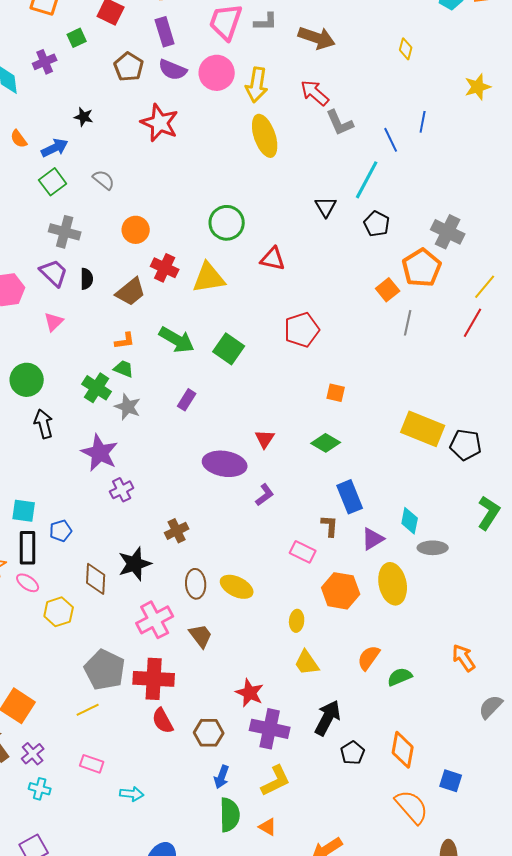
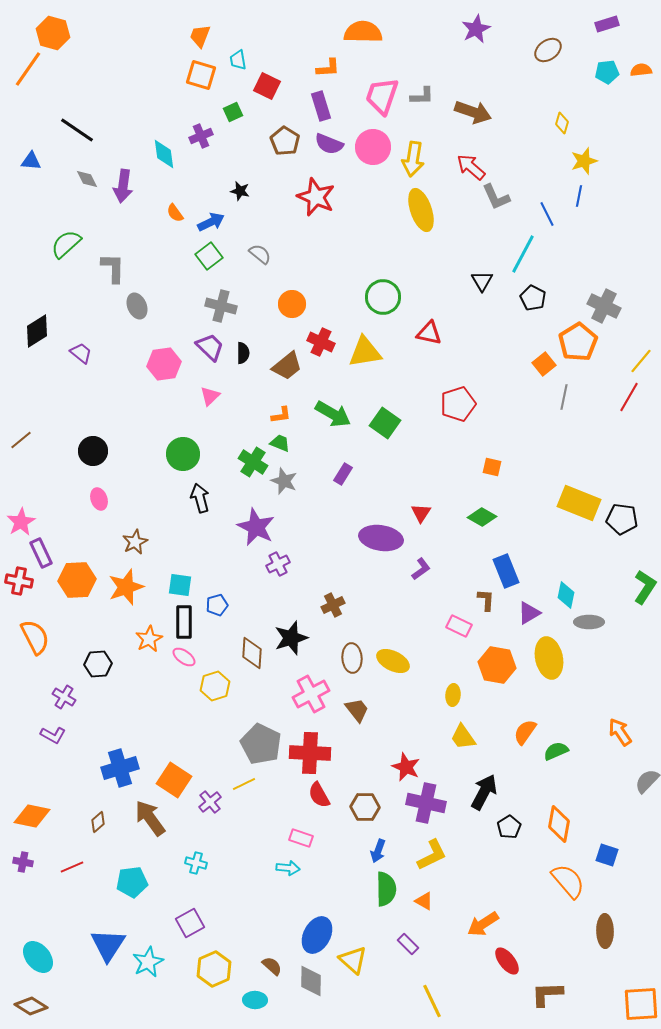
yellow star: (478, 87) -> (584, 161), moved
purple cross: (33, 754) -> (210, 802), moved
pink rectangle: (92, 764) -> (301, 838), moved

